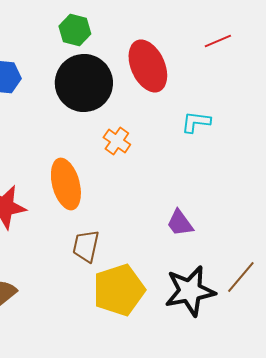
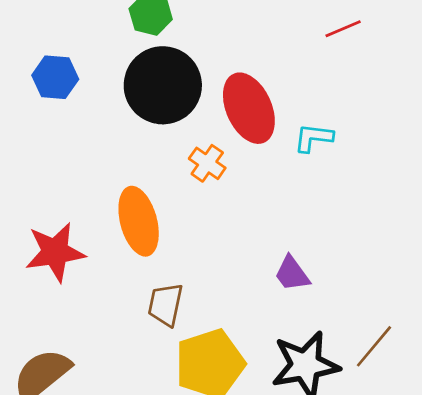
red ellipse: (148, 66) -> (249, 108), moved

